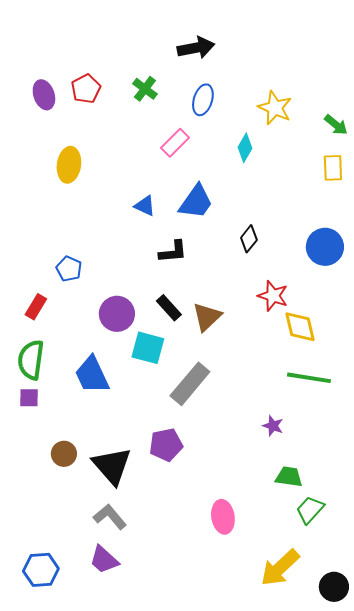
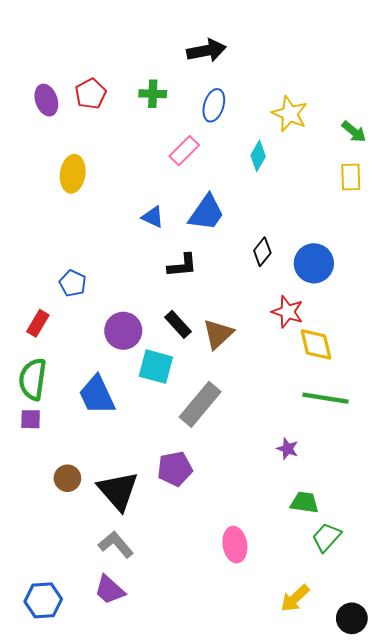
green cross: (145, 89) -> (153, 94), turned -35
blue circle: (325, 247) -> (314, 263), moved
yellow arrow: (280, 568) -> (295, 598), size x0.7

